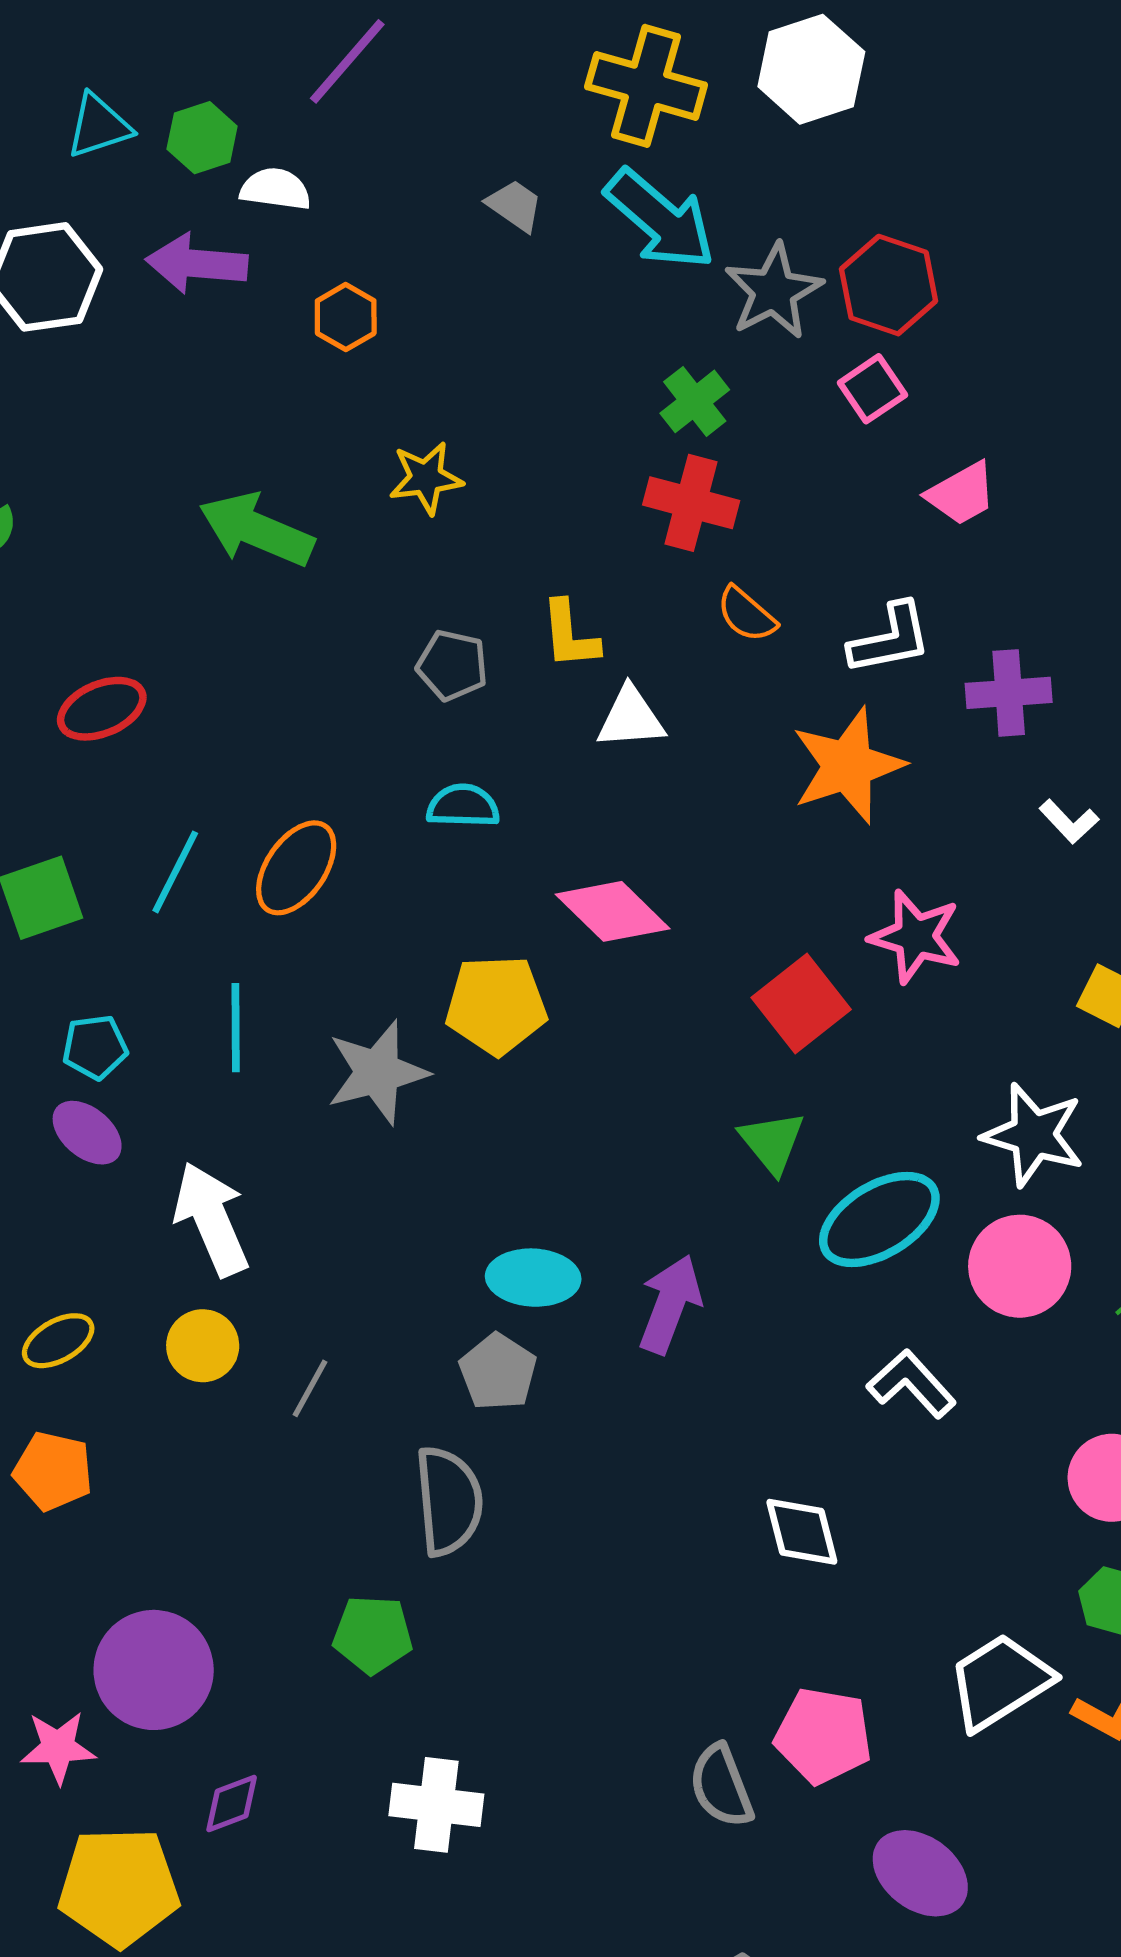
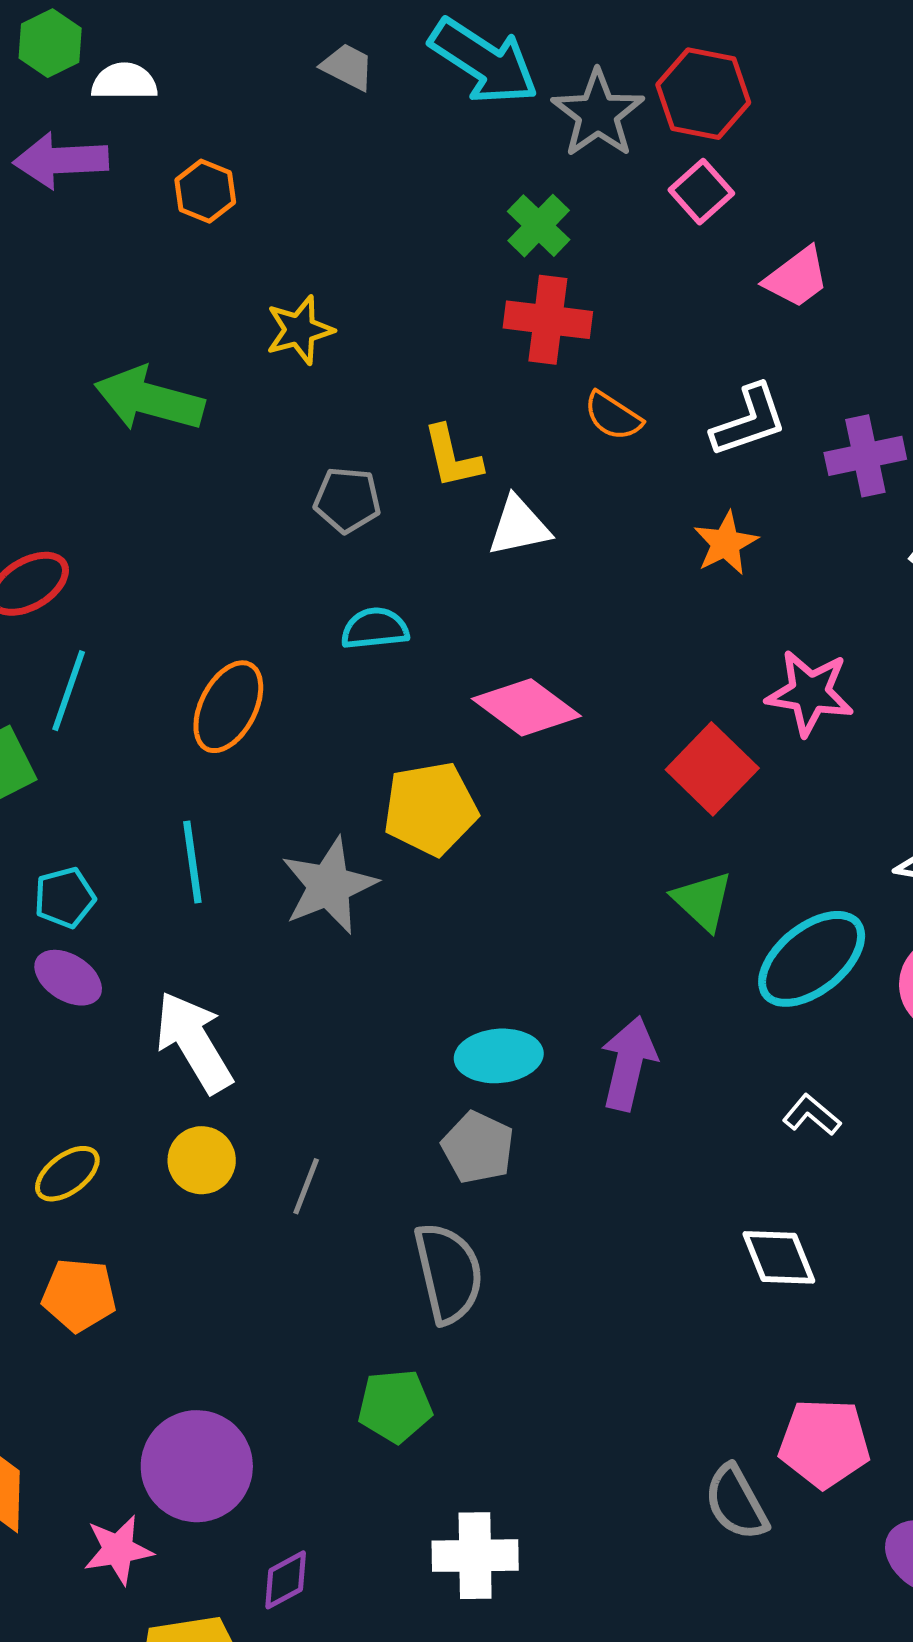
orange star: (848, 766) -> (726, 543), size x0.6
cyan line: (175, 872) -> (69, 691), moved
white L-shape: (911, 1384) -> (812, 1115), moved, size x0.7

